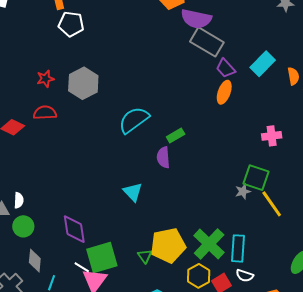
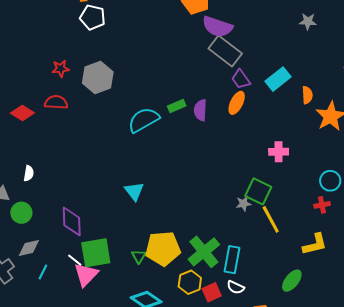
green rectangle: (176, 136) -> (177, 106), moved
purple semicircle: (163, 157) -> (200, 110), moved
white semicircle: (19, 200) -> (29, 173), moved
gray diamond: (35, 261) -> (29, 248), turned 65

